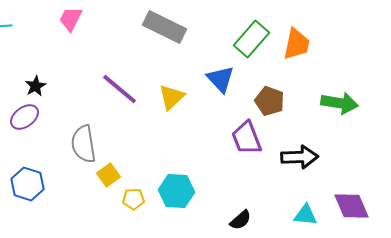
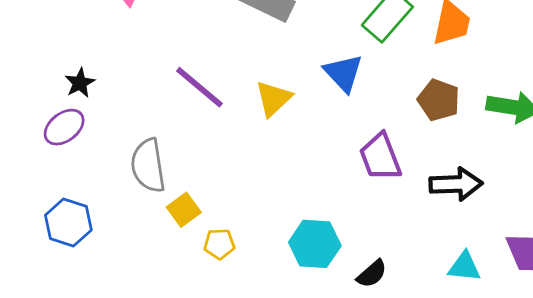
brown pentagon: (270, 101) -> (439, 100), moved
cyan hexagon: (177, 191) -> (315, 244), moved

